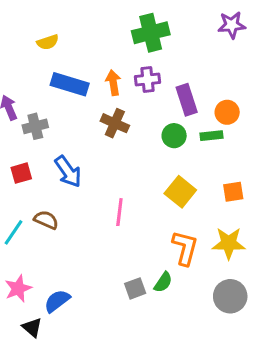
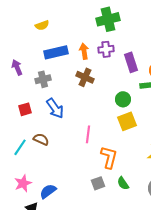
blue rectangle: (70, 84) -> (56, 52), turned -30
gray cross: (35, 126) -> (43, 79), moved
green circle: (174, 136) -> (123, 99), moved
yellow square: (180, 192) -> (127, 121), turned 30
orange L-shape: (185, 248) -> (109, 157), moved
green semicircle: (163, 282) -> (123, 183), moved, turned 112

